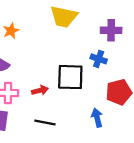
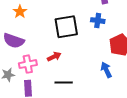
black square: (70, 77) -> (66, 27), moved

